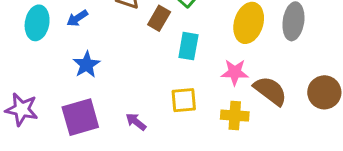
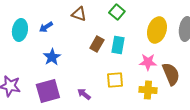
brown rectangle: (159, 18) -> (97, 44), moved
brown semicircle: (270, 91) -> (171, 74), turned 30

